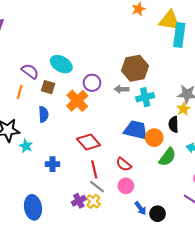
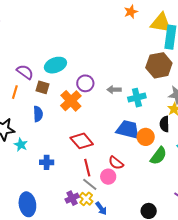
cyan ellipse: (61, 64) -> (55, 65), turned -50
brown hexagon: (135, 68) -> (159, 65), moved
pink circle: (126, 186) -> (108, 177), moved
blue arrow: (140, 208) -> (101, 208), moved

